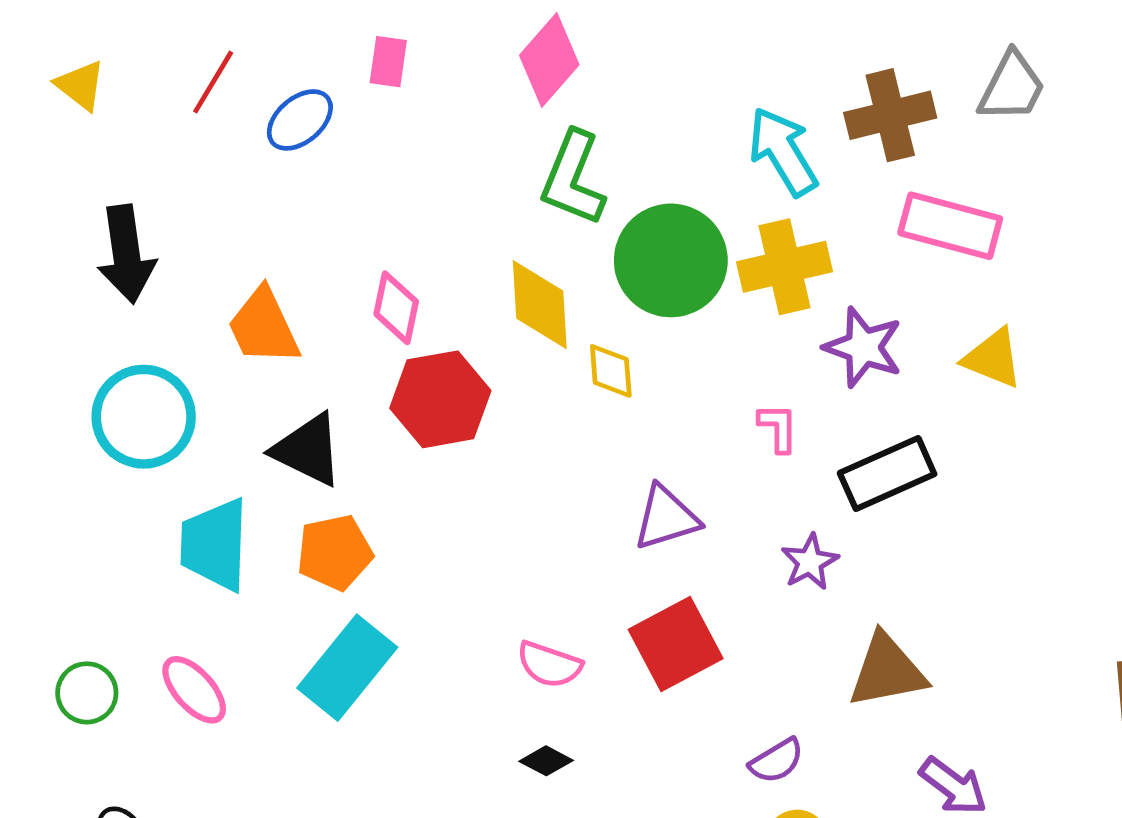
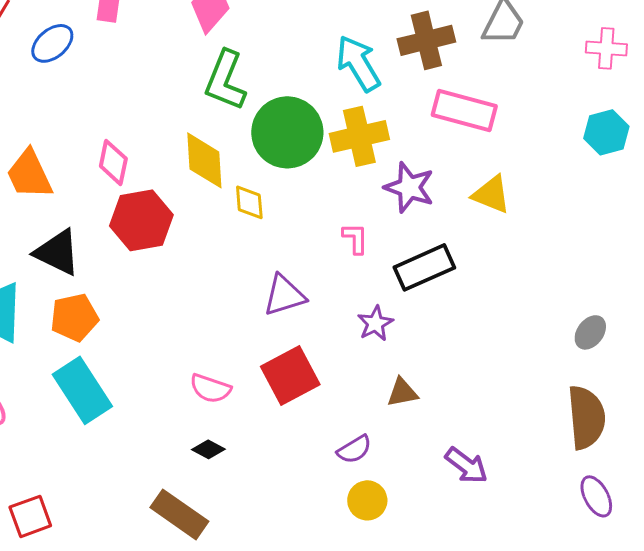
cyan rectangle: (347, 668) -> (82, 390), turned -72
brown triangle: (887, 671) -> (402, 392), moved, size x0.6

